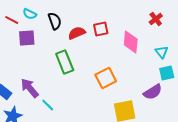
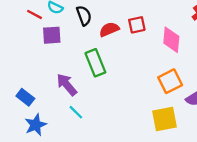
orange square: (106, 78) -> (170, 81), moved
purple arrow: (30, 88) -> (67, 85), moved

